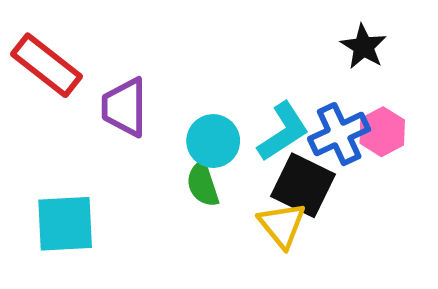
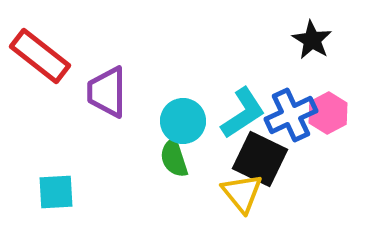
cyan square: (65, 224) -> (56, 192), size x0.7

